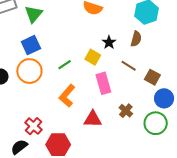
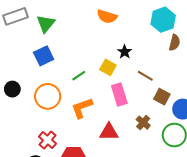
brown semicircle: (136, 39) -> (174, 43), moved
orange circle: (29, 71) -> (48, 96), moved
brown square: (152, 77) -> (162, 97), moved
orange L-shape: (67, 96) -> (82, 108), turned 30

